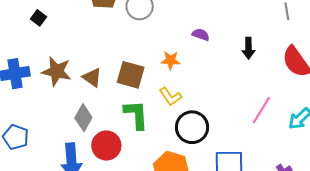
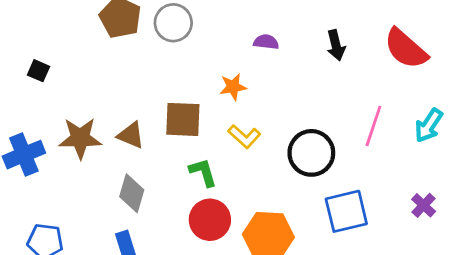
green L-shape: (136, 115) -> (203, 172), size x0.7
black circle: (192, 127) -> (311, 153), moved
red circle: (106, 146) -> (210, 220), moved

